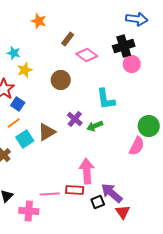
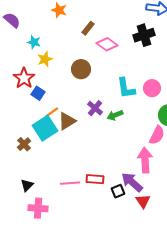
pink circle: (132, 64) -> (152, 88), moved
orange line: (14, 123) -> (52, 112), moved
cyan square: (25, 139) -> (45, 128), size x1.4
pink arrow: (87, 171) -> (145, 160), moved
pink cross: (29, 211) -> (38, 208), moved

